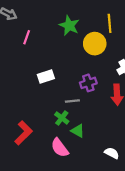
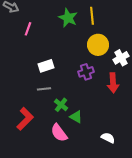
yellow line: (110, 23) -> (92, 16), moved
yellow circle: (95, 44) -> (98, 45), moved
gray line: (72, 101) -> (44, 89), moved

